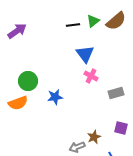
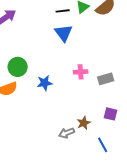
blue triangle: (85, 54) -> (64, 33), moved
pink cross: (91, 76) -> (81, 72), moved, turned -32

